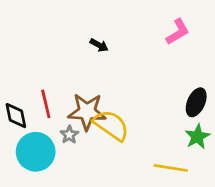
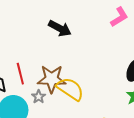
black arrow: (99, 45) -> (60, 28), size x1.6

